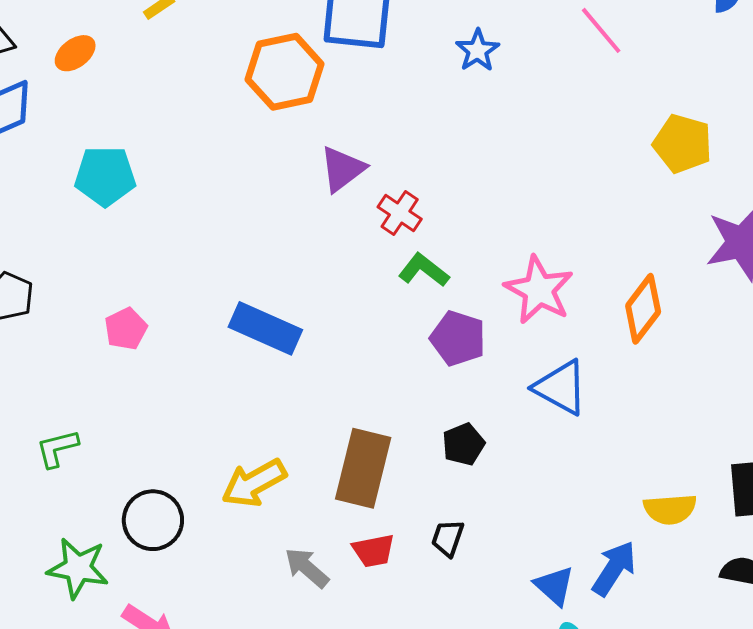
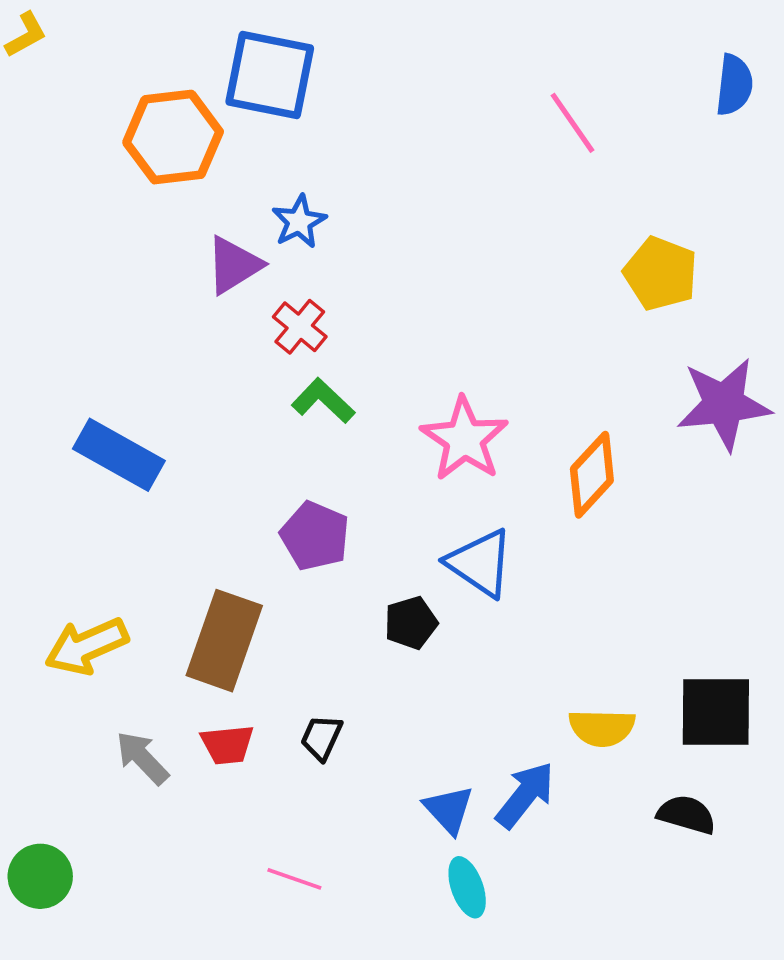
blue star: (477, 50) -> (299, 222), moved
purple pentagon: (458, 338) -> (315, 536), moved
black pentagon: (463, 444) -> (411, 623), moved

